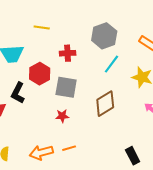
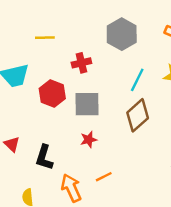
cyan line: (112, 64) -> (137, 80), moved
black L-shape: (18, 93) -> (44, 157), moved
orange arrow: (41, 153) -> (71, 188), turned 90

